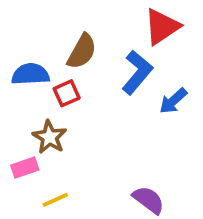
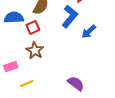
brown star: (49, 137) -> (35, 50), moved

